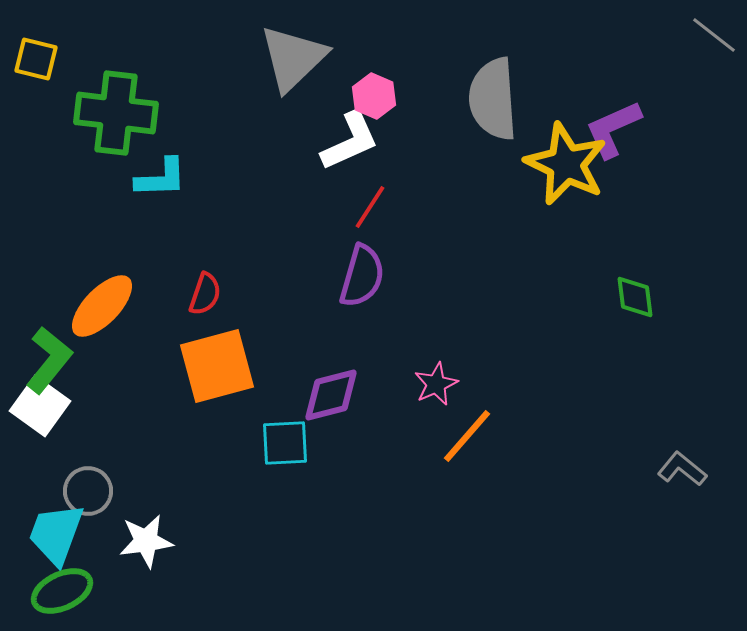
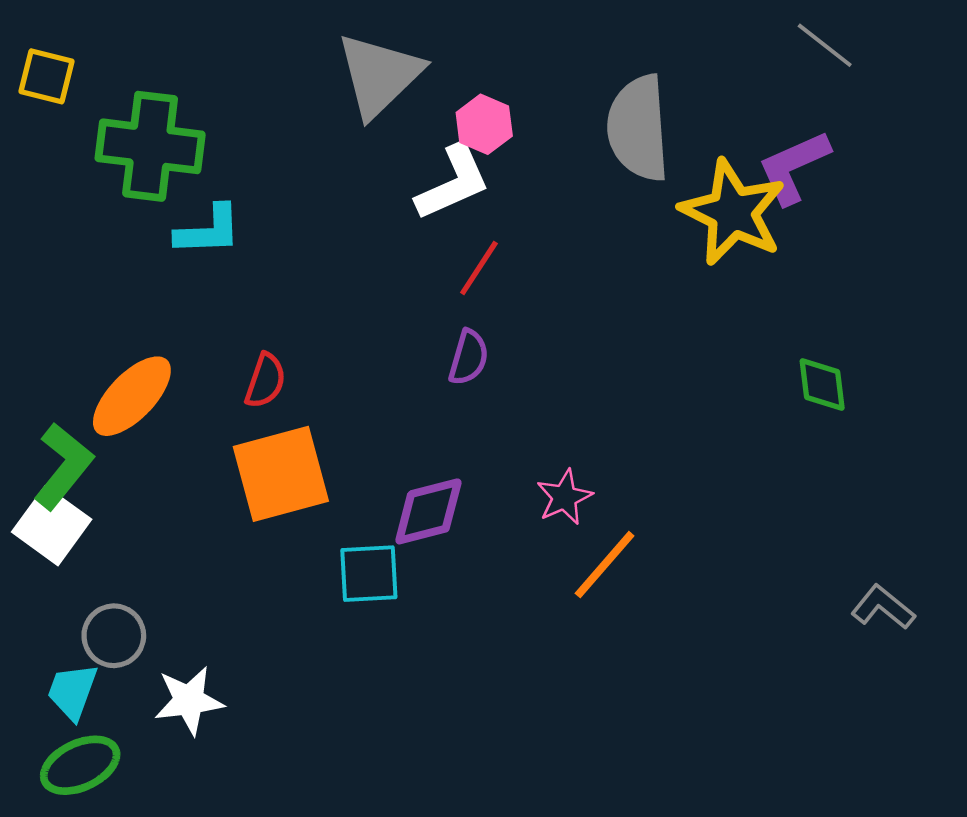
gray line: (714, 35) -> (825, 45), moved
purple semicircle: (362, 276) -> (469, 357), size x0.7
cyan trapezoid: (56, 534) -> (72, 691), size x0.7

